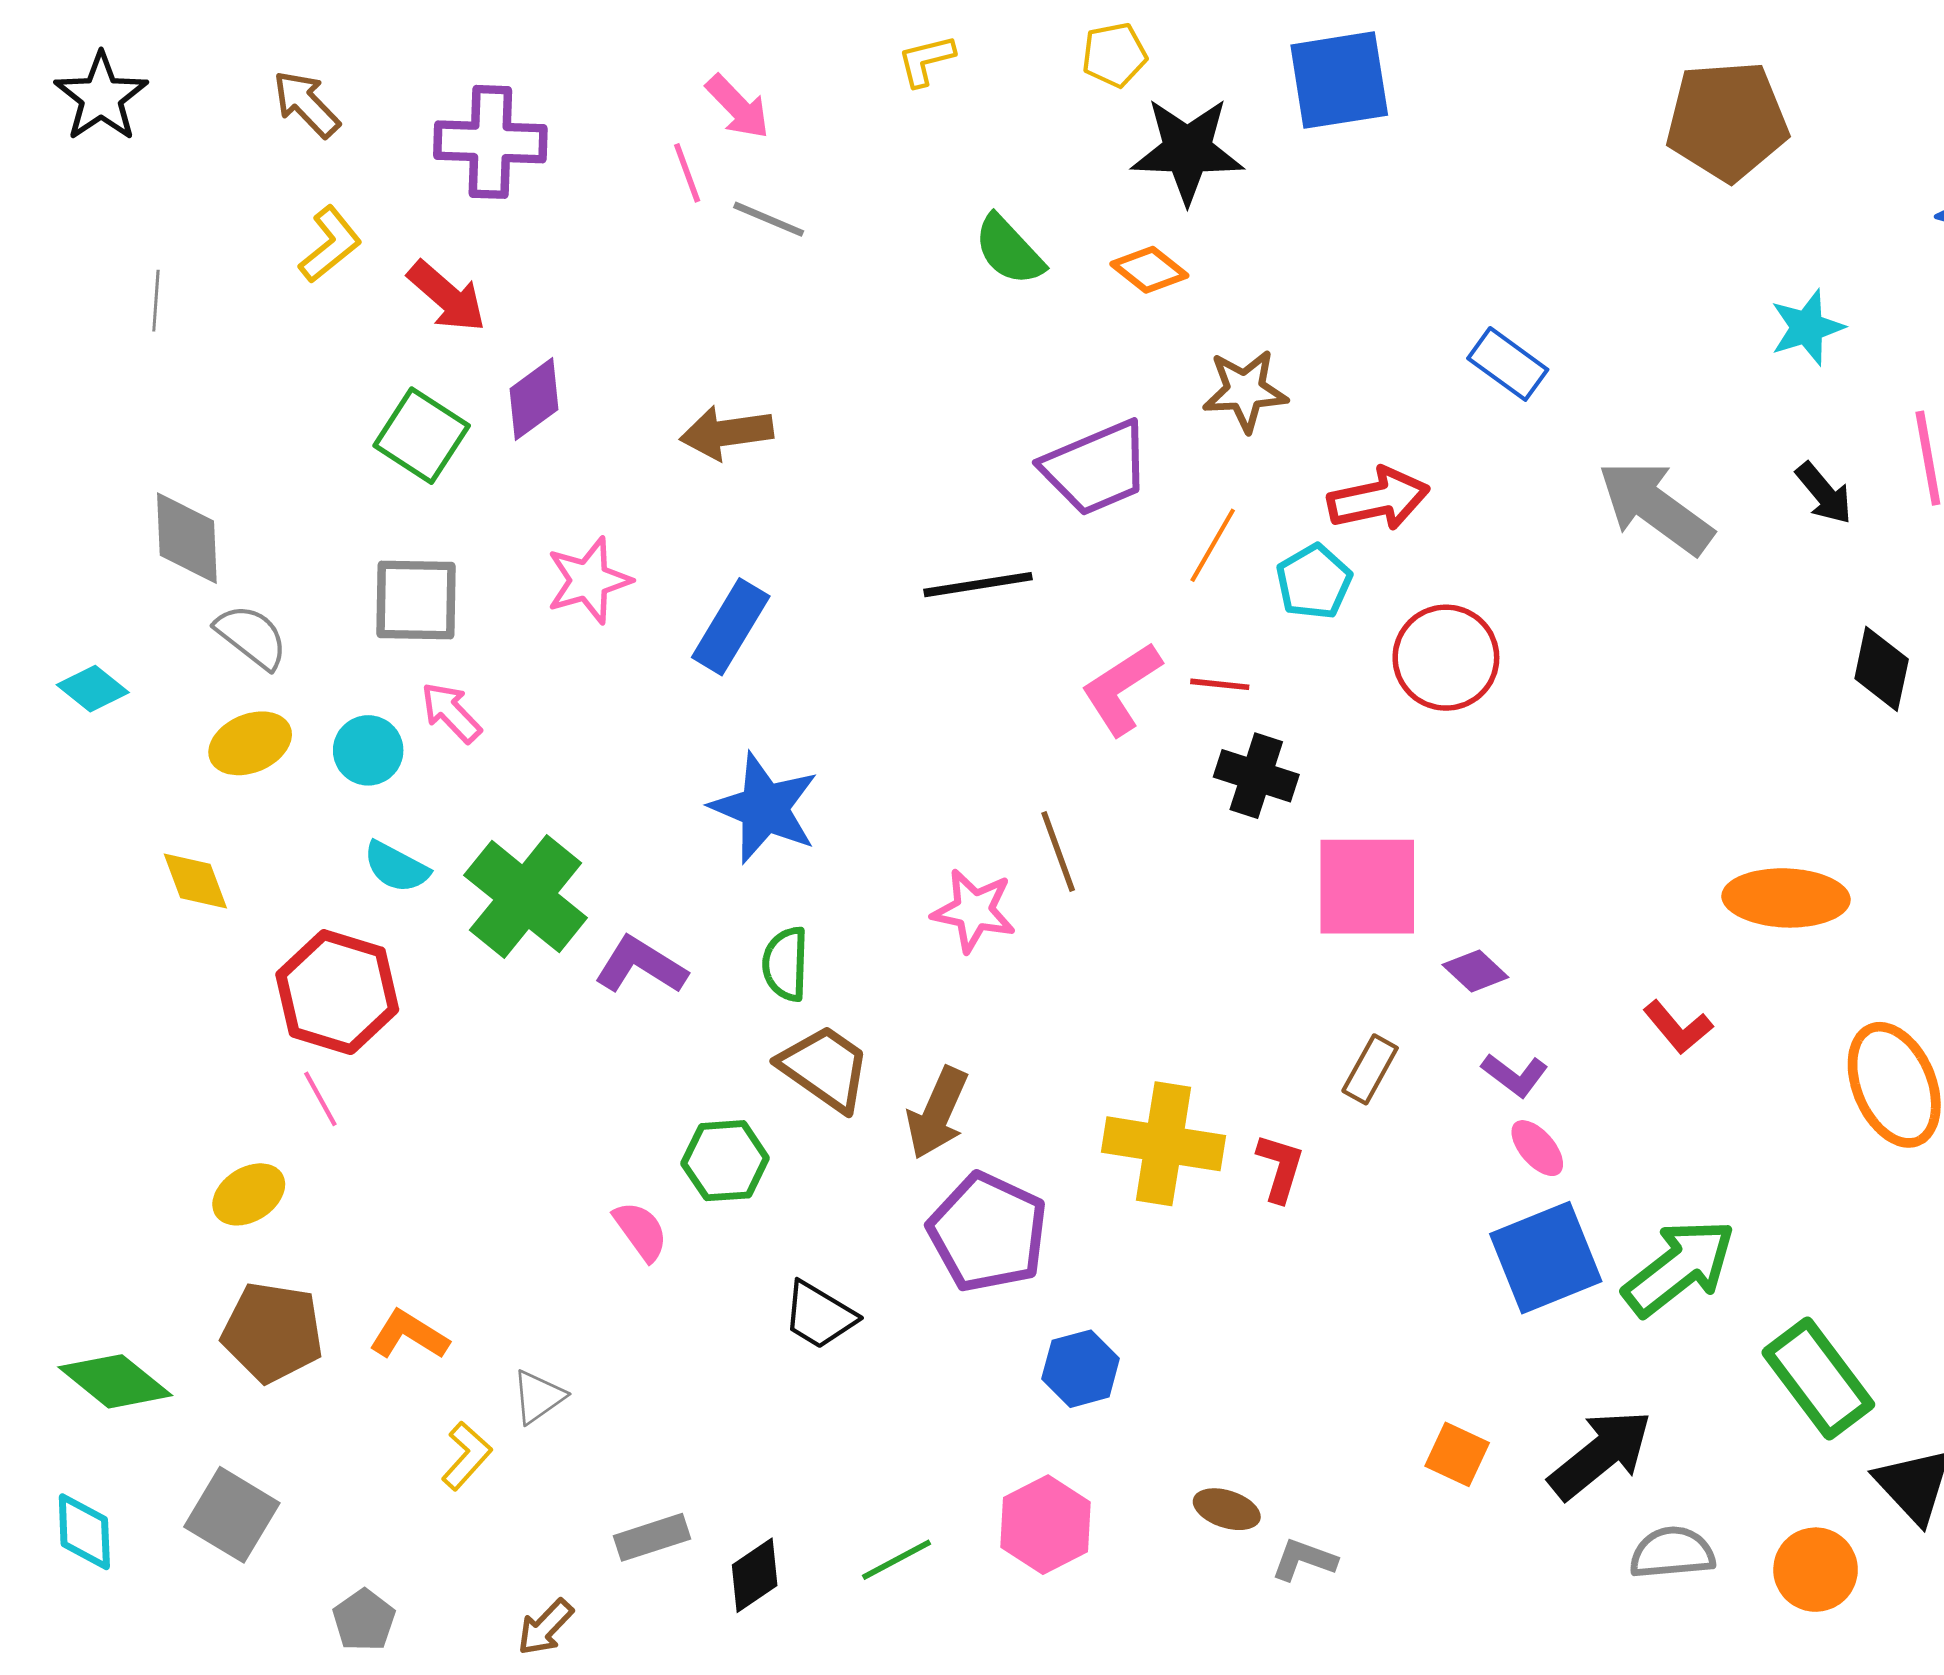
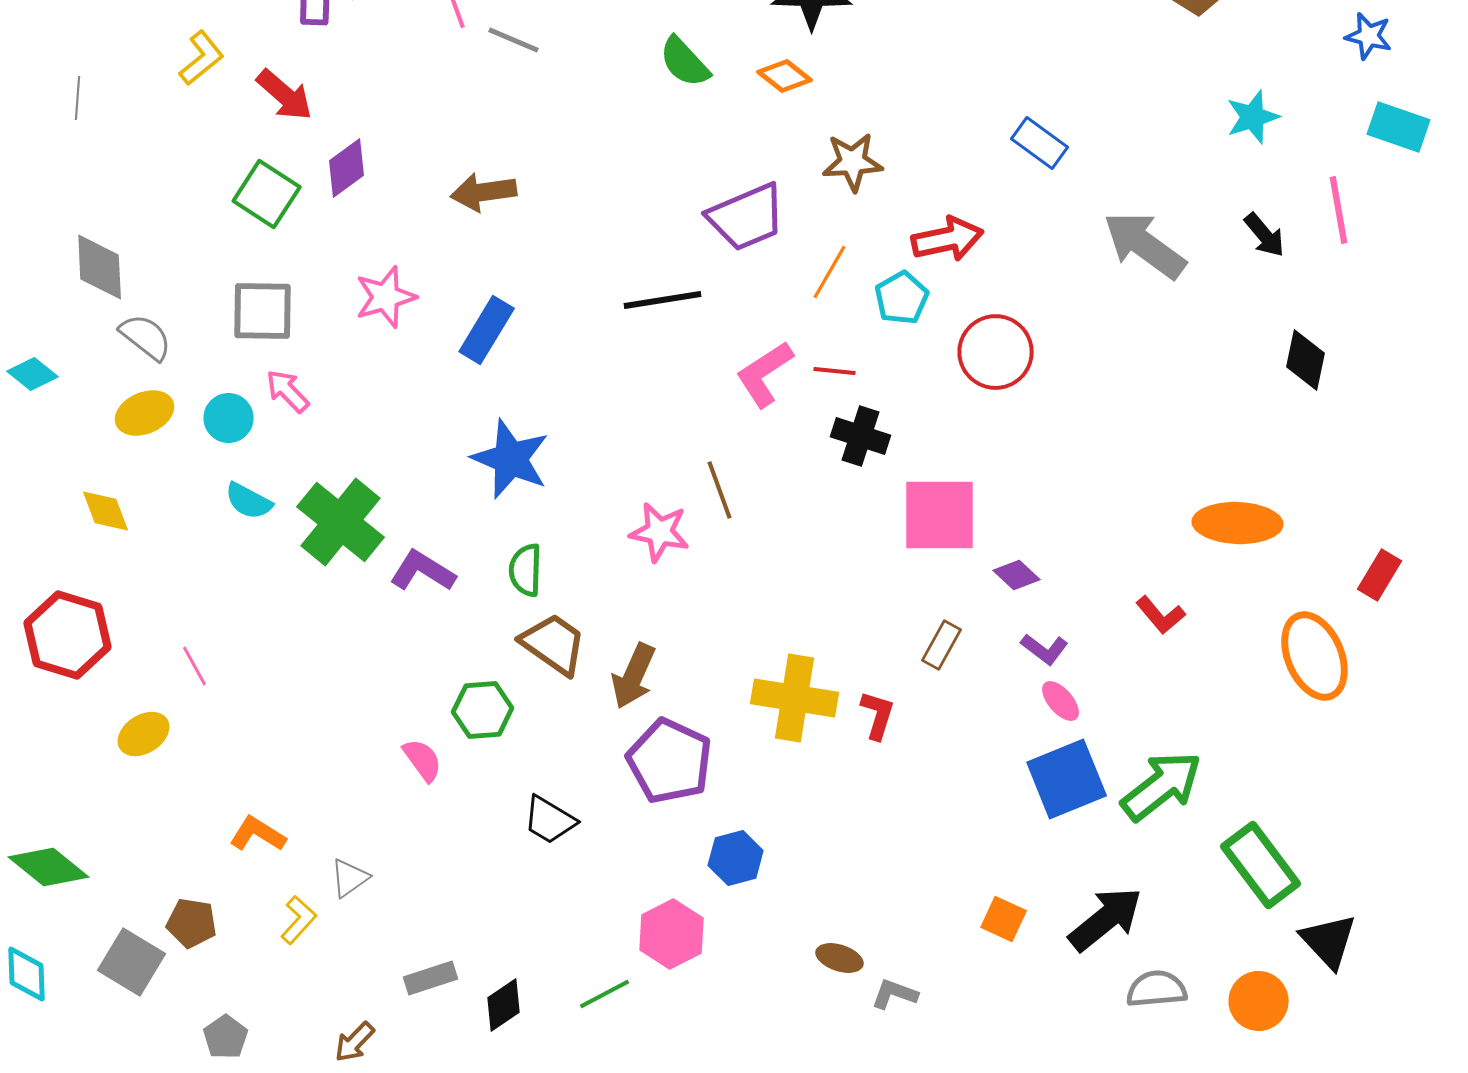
red hexagon: (337, 992) -> (68, 635), moved
brown pentagon: (273, 1332) -> (192, 923), moved, size x0.7
pink hexagon: (1045, 1525) -> (672, 934), moved

